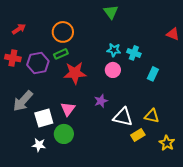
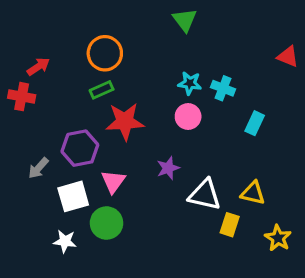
red arrow: (19, 29) -> (38, 67), moved
purple hexagon: (38, 63) -> (80, 148), moved
gray arrow: (23, 101) -> (38, 168), size x0.6
yellow rectangle: (138, 135) -> (230, 225), turned -40

